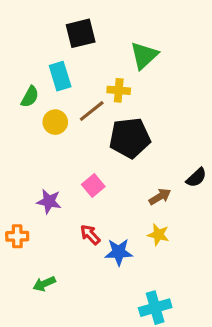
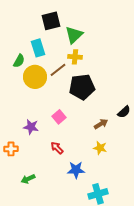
green triangle: (144, 55) -> (74, 35), moved
yellow circle: (55, 122) -> (35, 77), size x1.5
blue star: (119, 252) -> (76, 170), moved

